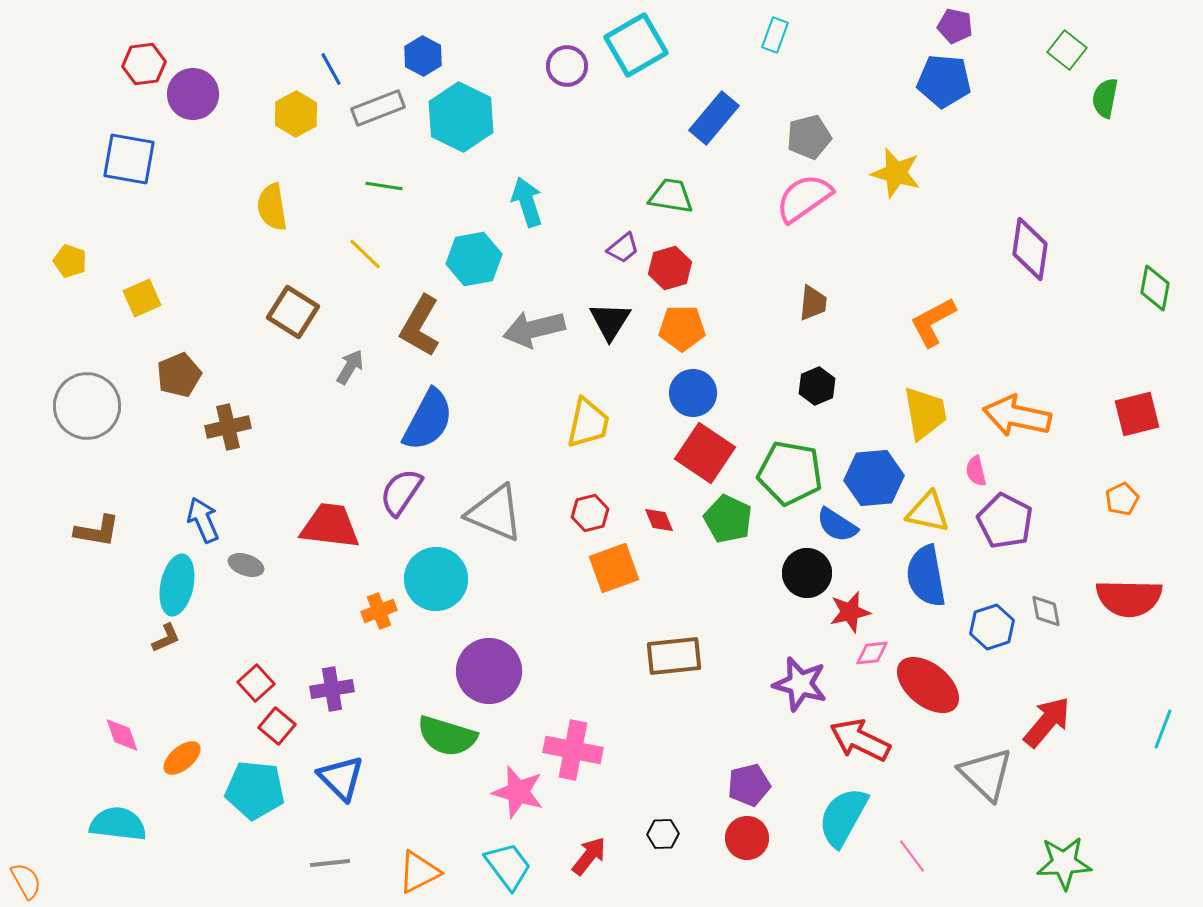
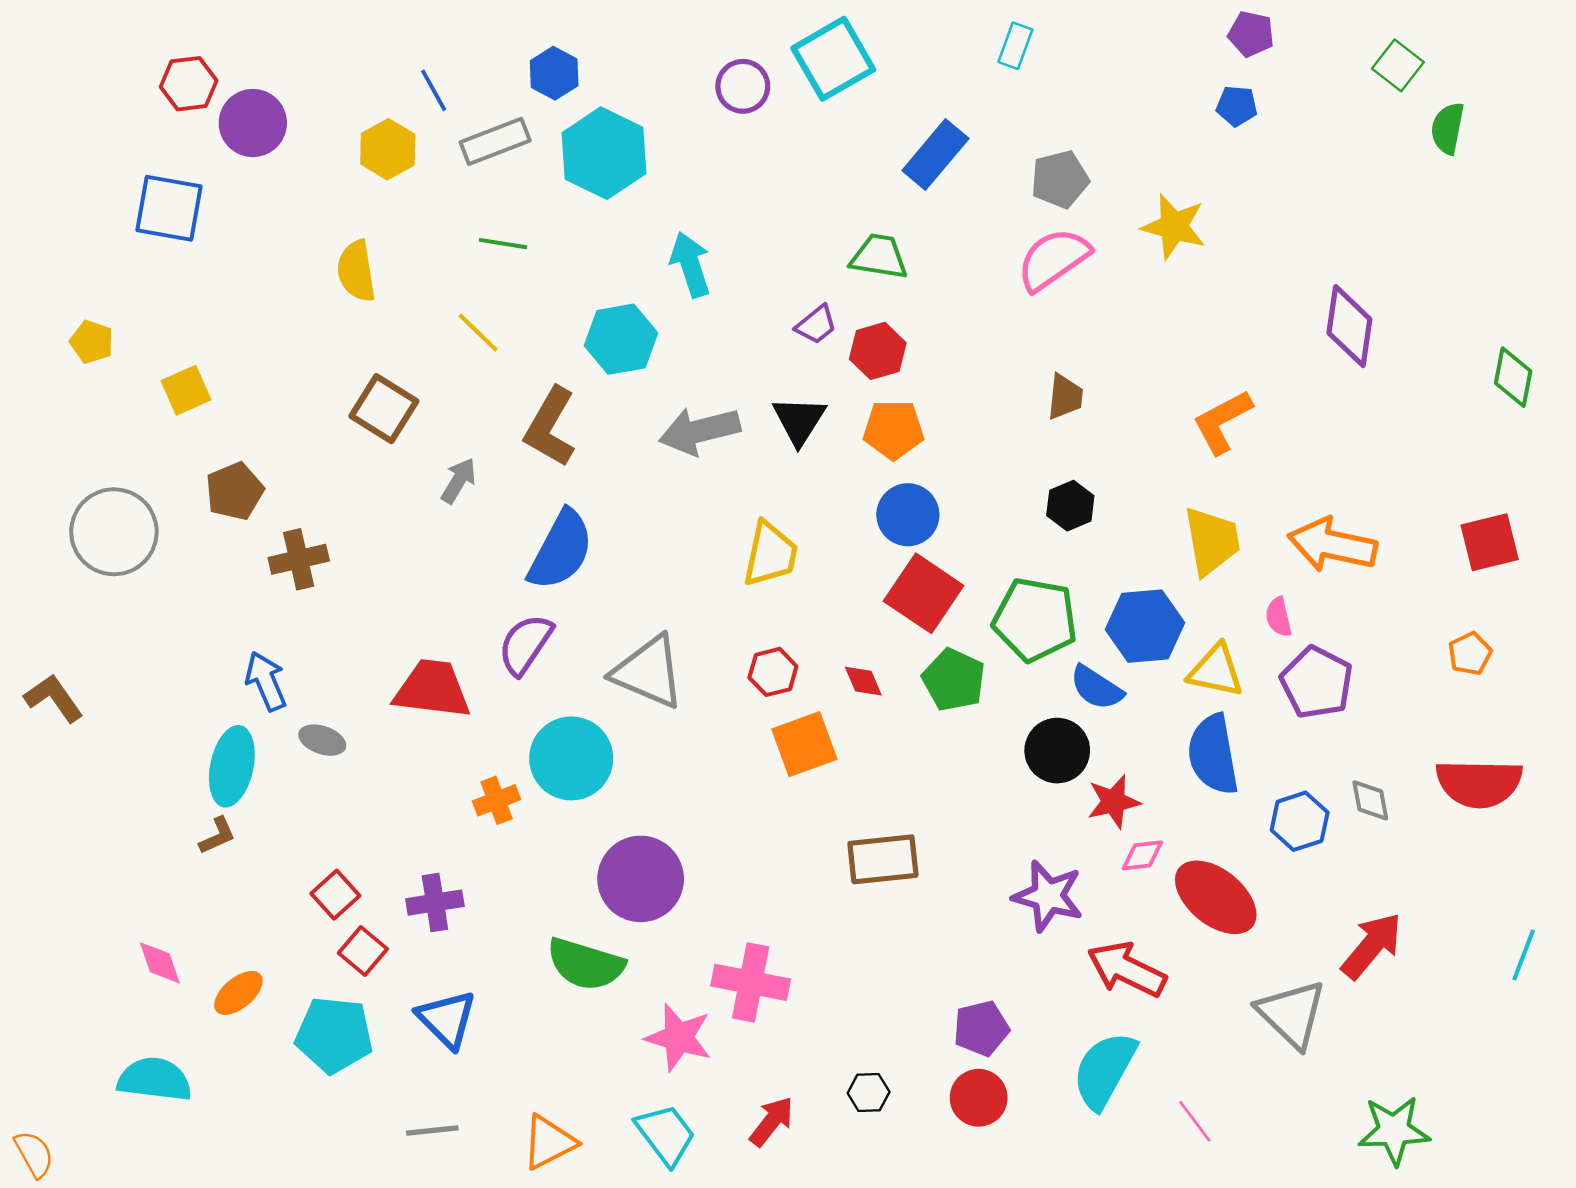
blue pentagon: (944, 81) -> (1237, 106), size x0.6
brown L-shape: (97, 531) -> (54, 698), moved, turned -135

